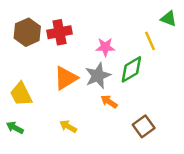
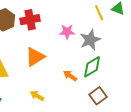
yellow line: (150, 41) -> (99, 13), moved
green diamond: (131, 69) -> (92, 67), moved
gray star: (98, 76) -> (90, 40), moved

